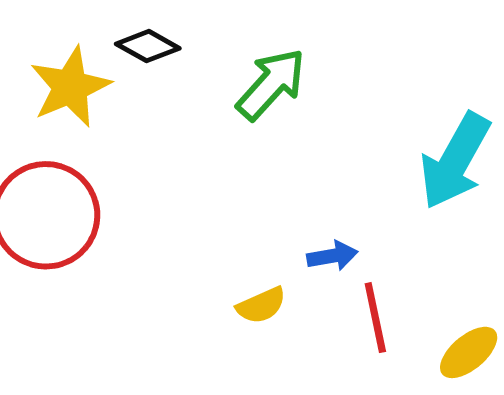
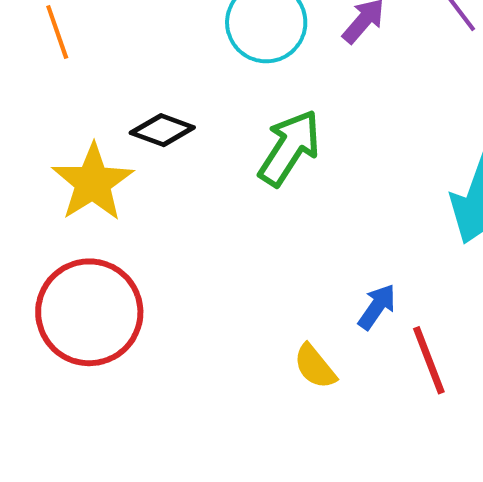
blue arrow: (332, 256) -> (377, 307), turned -36
yellow semicircle: (261, 305) -> (315, 366), turned 84

